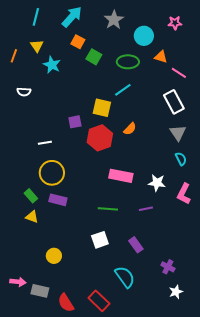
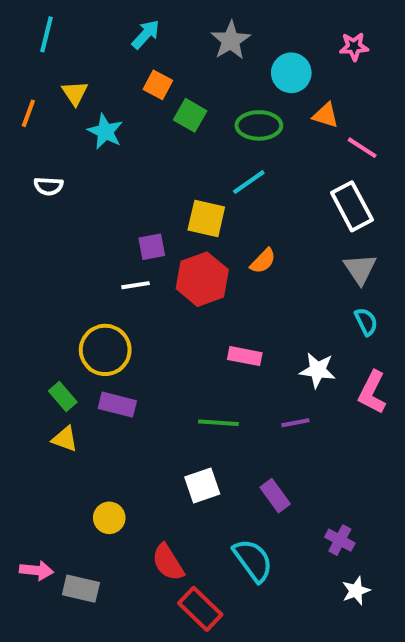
cyan line: (36, 17) -> (47, 34), moved
cyan arrow: (72, 17) -> (146, 34), size x0.7
white line: (45, 143) -> (136, 285), moved
pink rectangle: (121, 176) -> (245, 356), size x0.7
red semicircle: (66, 303) -> (168, 562), moved

